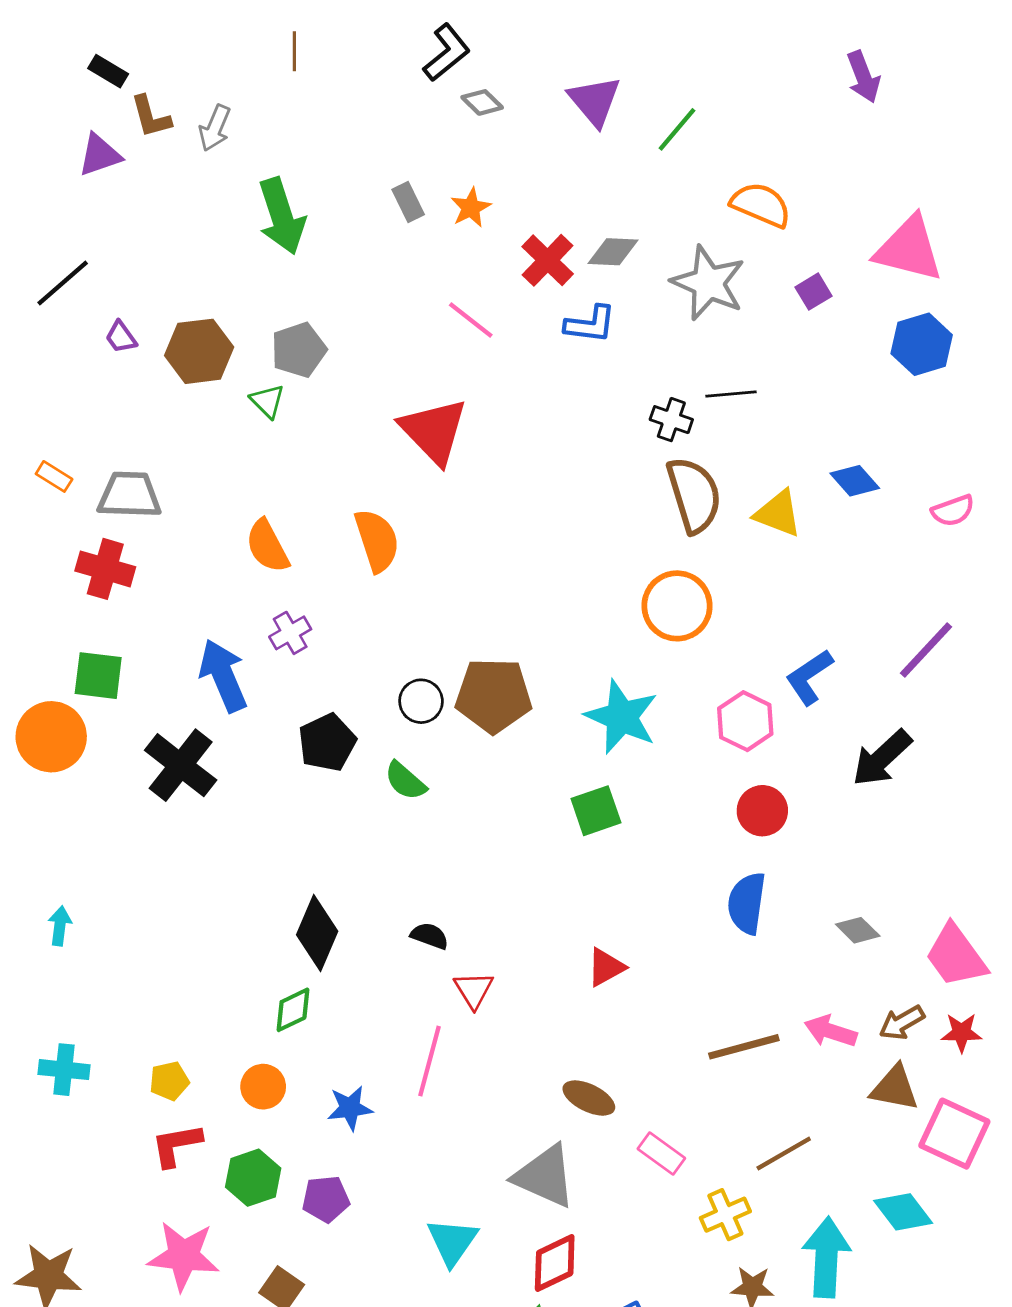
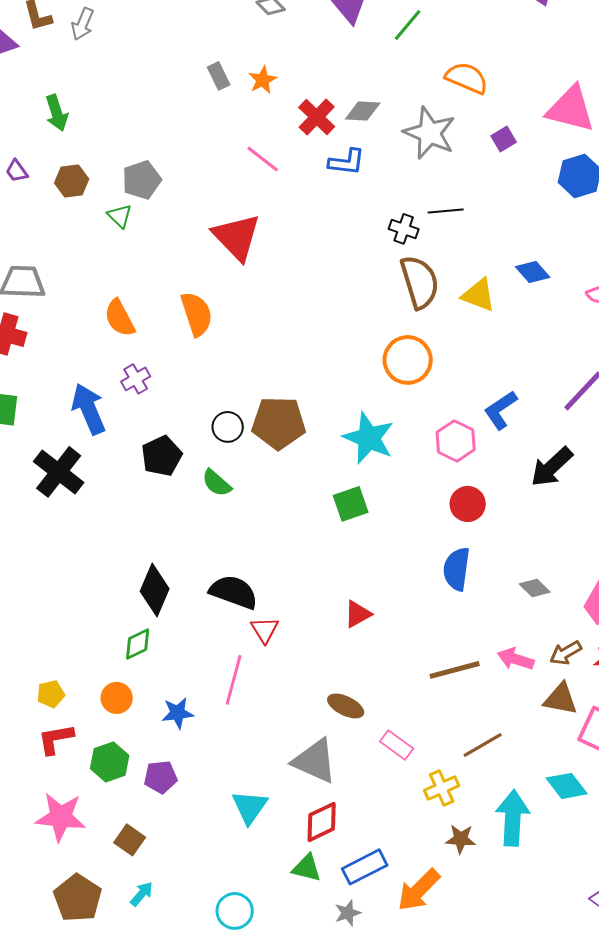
green arrow: (282, 216) -> (57, 113), moved, size x0.7
brown hexagon: (199, 351) -> (72, 181), size x0.7
black semicircle: (430, 936) -> (234, 592), size x1.8

